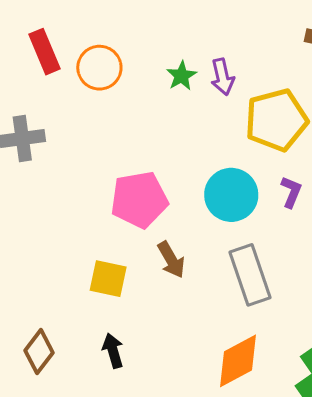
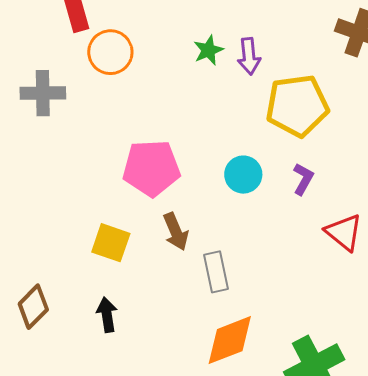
orange circle: (99, 68) -> (110, 52), moved
cyan circle: (231, 195) -> (243, 175), size x0.7
gray rectangle: (250, 275) -> (216, 272), moved, size x0.7

